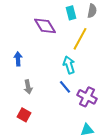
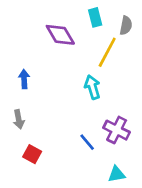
gray semicircle: (92, 11) -> (126, 25), moved
gray arrow: (28, 87) -> (19, 119), moved
blue line: (65, 87) -> (87, 142), moved

